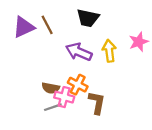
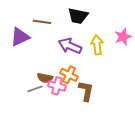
brown line: (47, 25) -> (42, 22), turned -54
purple triangle: (24, 27) -> (20, 37), moved
gray line: (53, 107) -> (35, 89), moved

